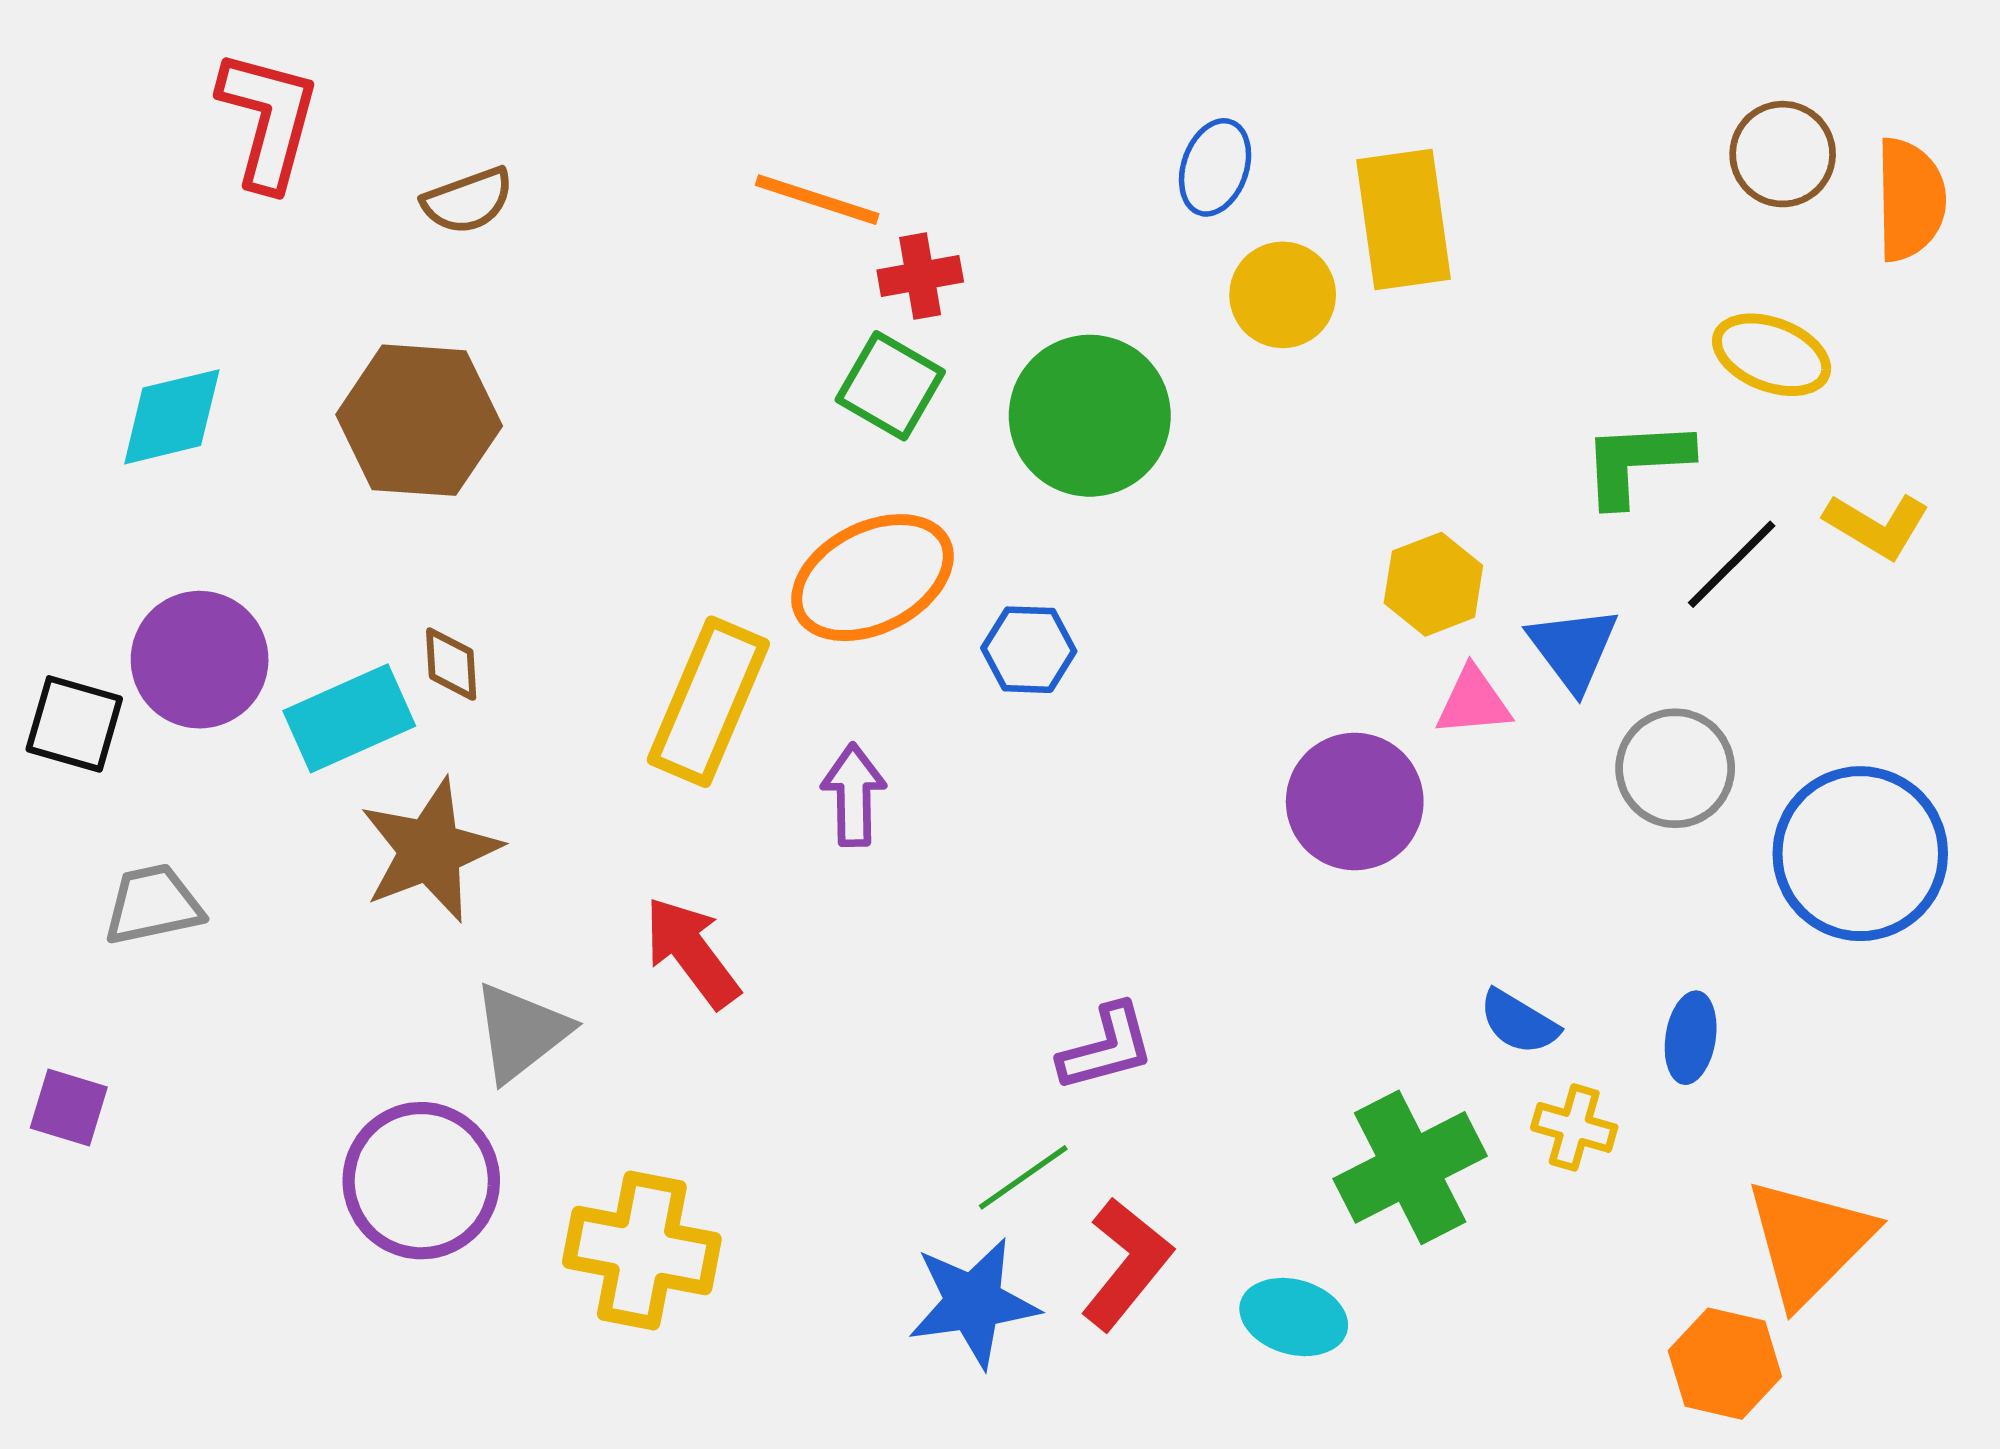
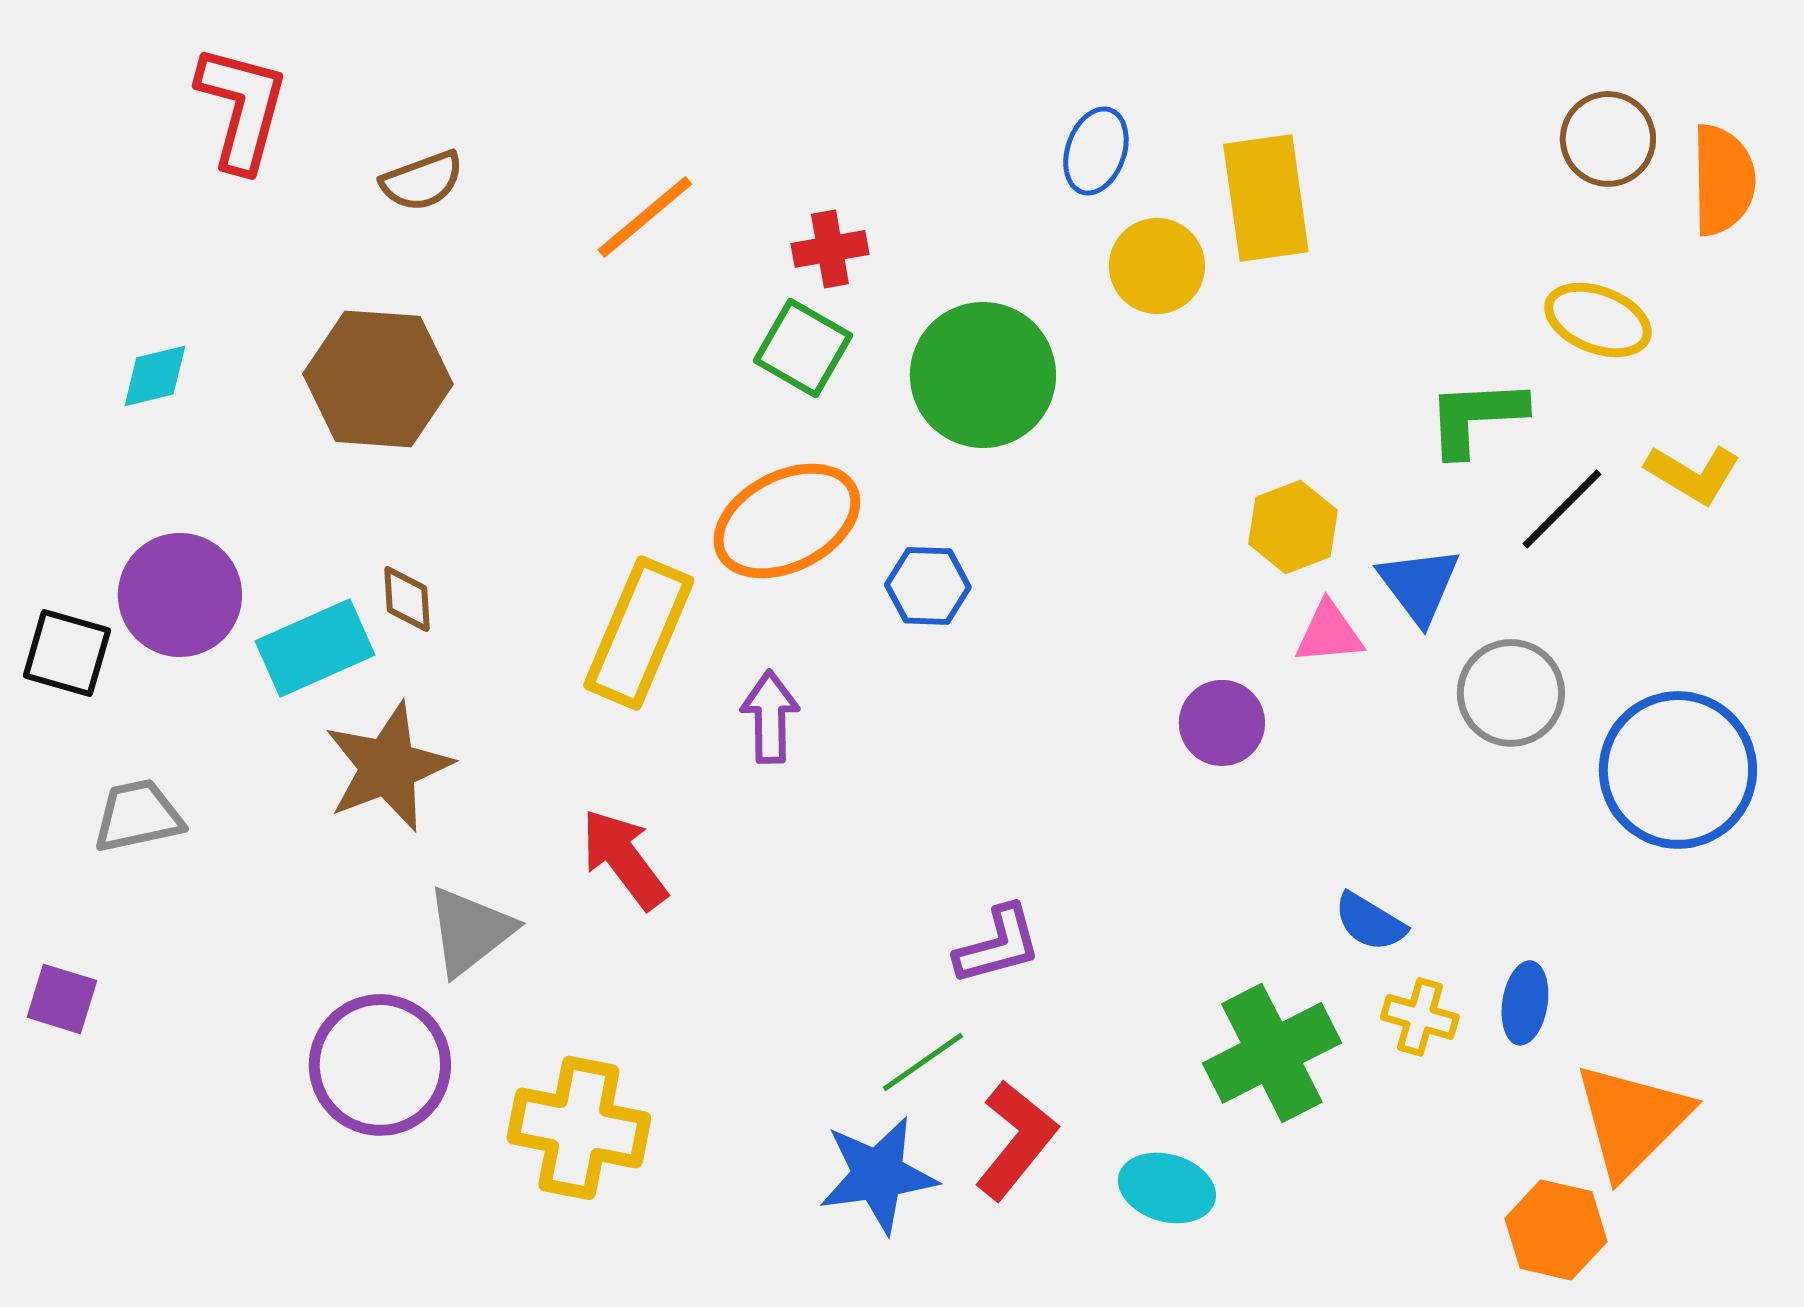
orange line: (817, 200) -> (645, 217), moved, turned -58
cyan diamond: (172, 417) -> (155, 376), size x0.7
purple circle: (1355, 802) -> (1222, 723), size x0.7
blue ellipse: (1691, 1038) -> (1525, 1003), moved

